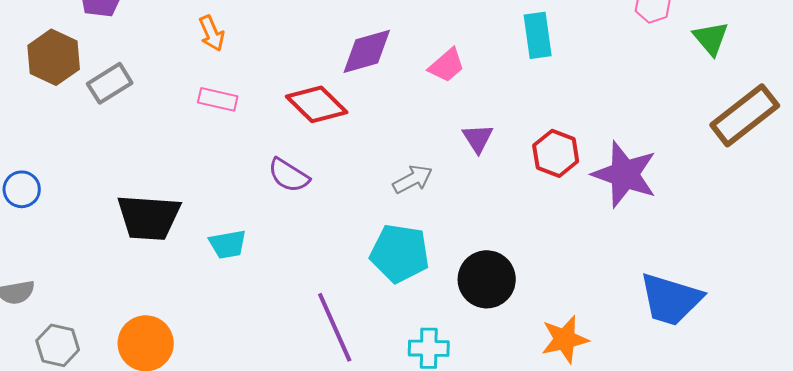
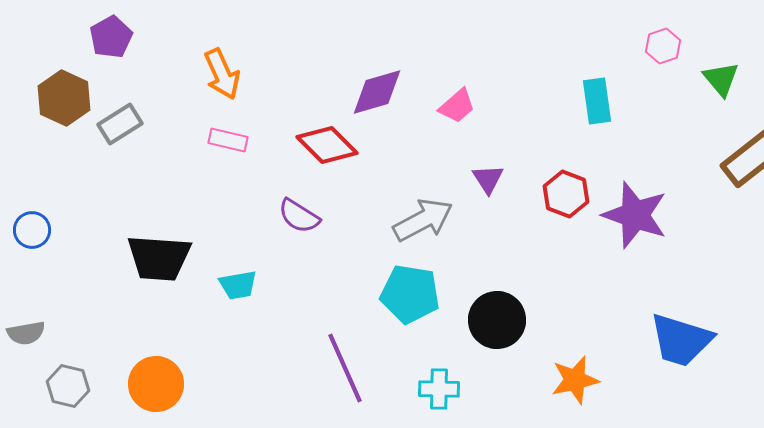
orange arrow: (212, 33) -> (222, 74), size x1.4
cyan rectangle: (538, 35) -> (597, 101), moved
gray arrow: (413, 179) -> (423, 220), size x1.5

